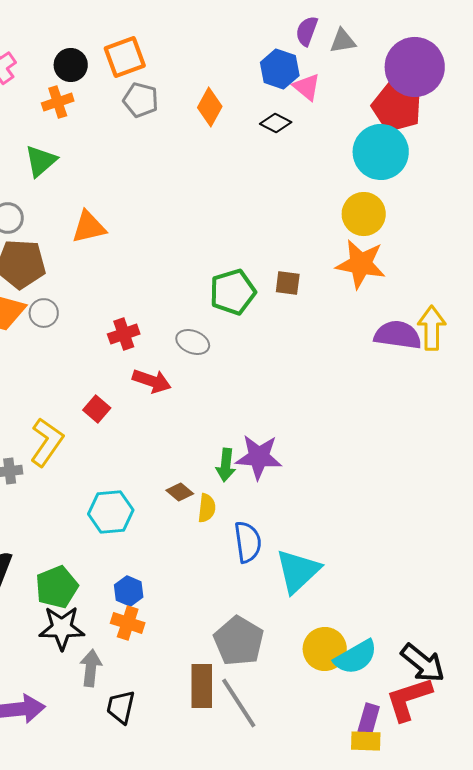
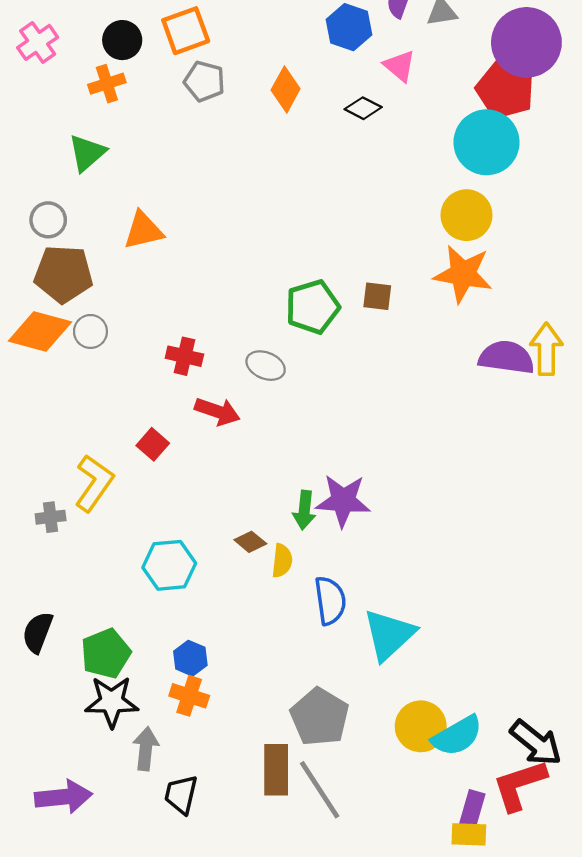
blue hexagon: (280, 69) -> (349, 27), moved
red cross: (124, 334) -> (184, 356), turned 32

